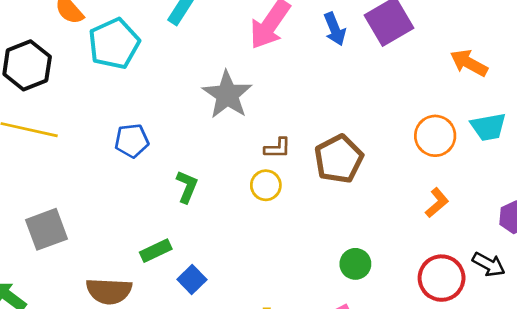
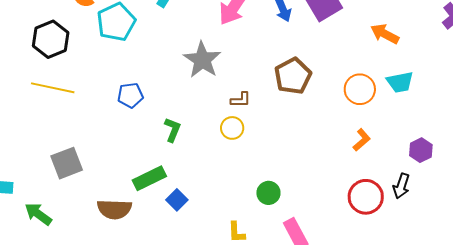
brown pentagon: (339, 159) -> (293, 76), moved
green rectangle: (156, 251) -> (149, 178), size x1.4
green circle: (355, 264) -> (268, 193), moved
black arrow: (489, 264) -> (401, 186), turned 80

